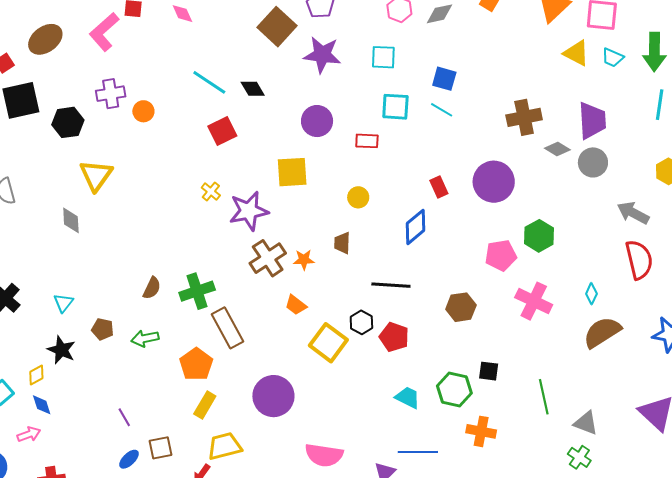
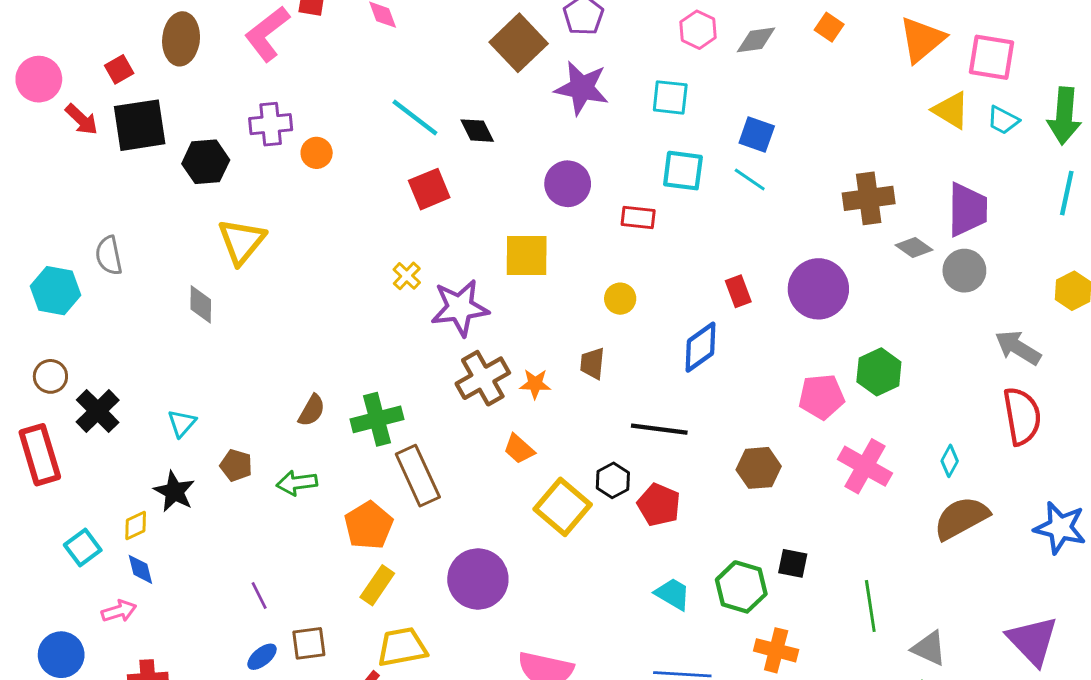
brown ellipse: (45, 39) -> (181, 39), turned -52

